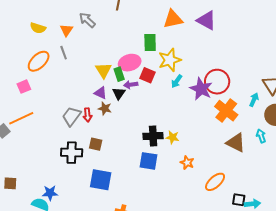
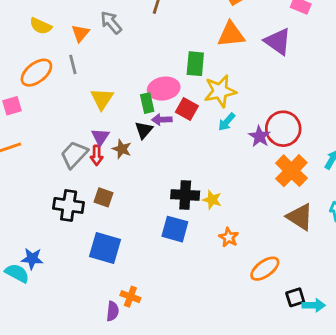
yellow triangle: (103, 70) -> (102, 99), moved
purple star: (201, 89) -> (259, 136), size x0.7
purple triangle: (101, 93) -> (100, 137), moved, turned 32
black square: (239, 200) -> (295, 297), turned -32

